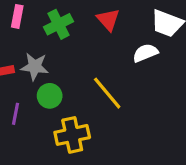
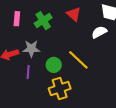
green circle: (50, 96) -> (54, 65), moved
purple line: (15, 114) -> (28, 72), moved

